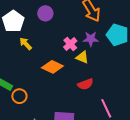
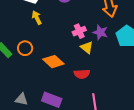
orange diamond: (52, 67) -> (53, 62), moved
orange circle: (19, 96) -> (25, 48), moved

